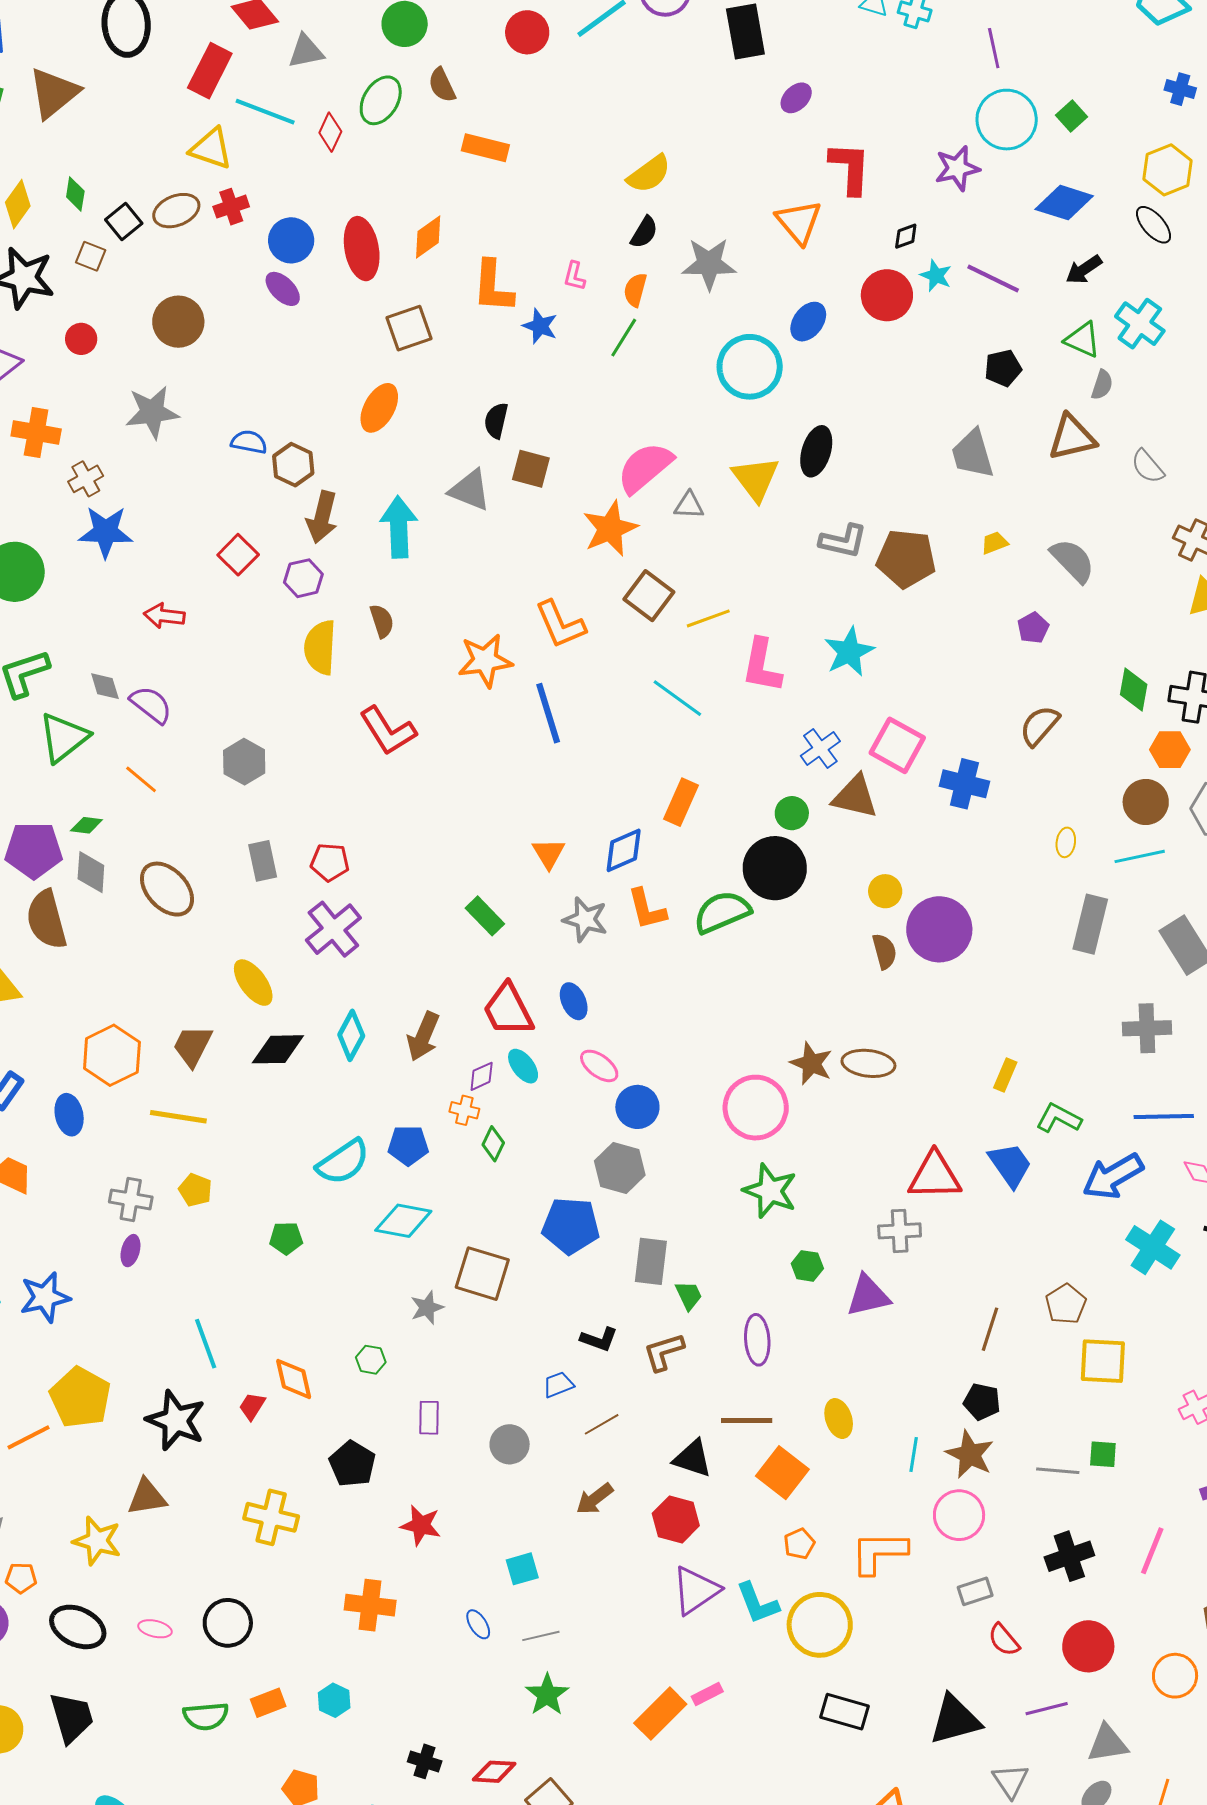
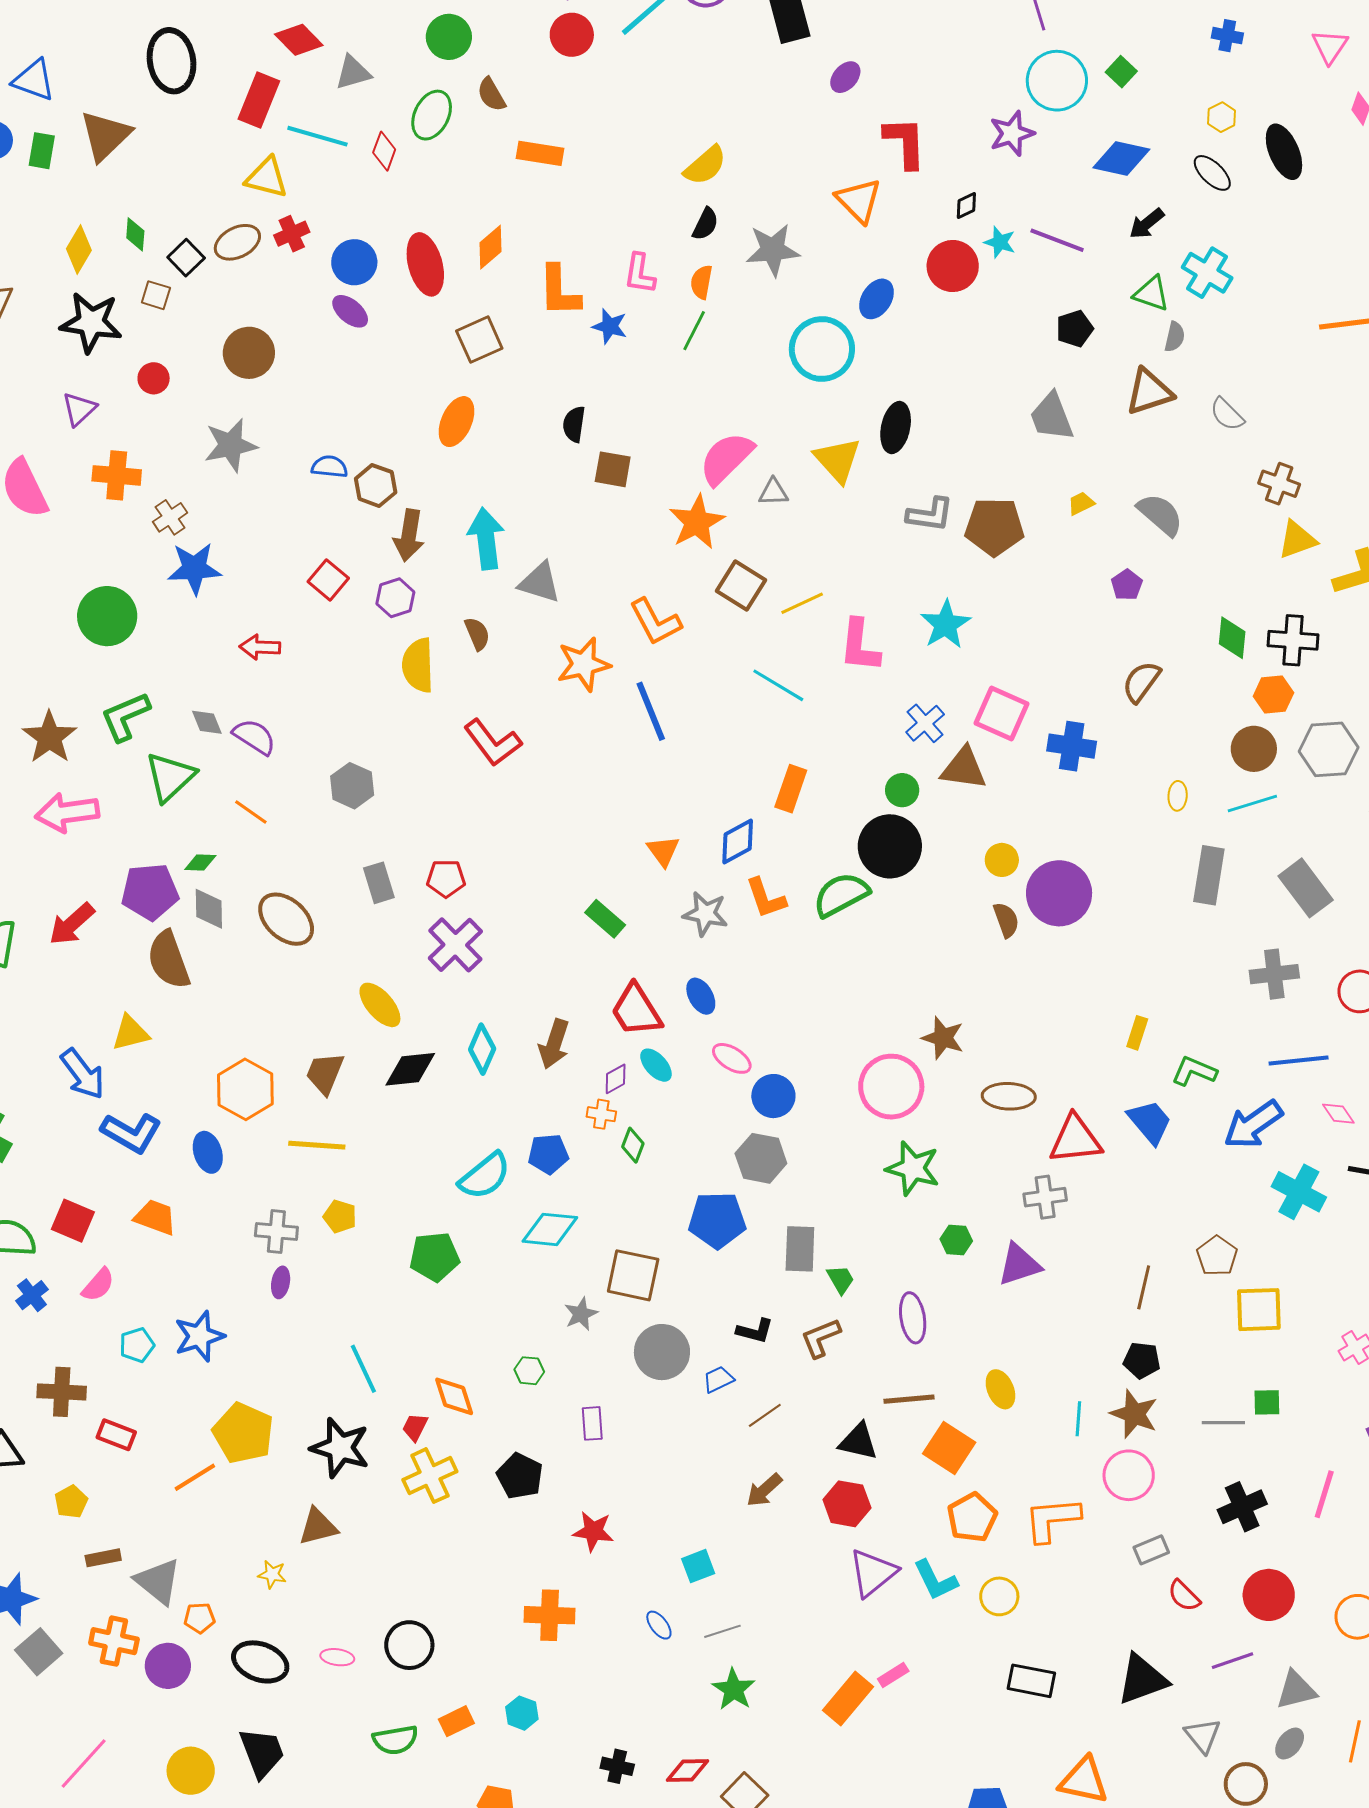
yellow hexagon: (1168, 170) -> (1222, 117), size x0.6
pink L-shape: (574, 276) -> (640, 274), size x1.4
gray triangle: (470, 490) -> (540, 583), moved
brown ellipse: (868, 1063) -> (1009, 1096), moved
green pentagon: (286, 1238) -> (435, 1257), size x1.5
gray circle: (510, 1444) -> (662, 1352), moved, size x1.4
yellow cross: (271, 1517) -> (430, 1476), moved, turned -34
yellow star: (97, 1541) -> (272, 1574), size x0.6
orange pentagon: (799, 1544) -> (972, 1517), size x1.6
yellow circle: (820, 1625) -> (999, 1596), size x0.6

